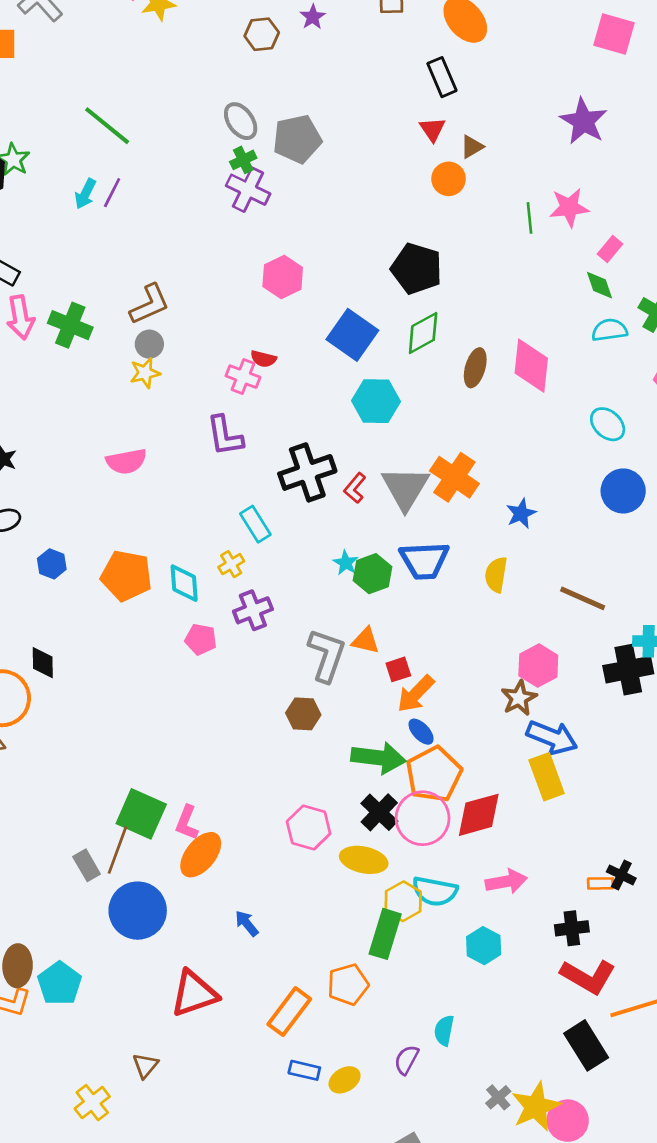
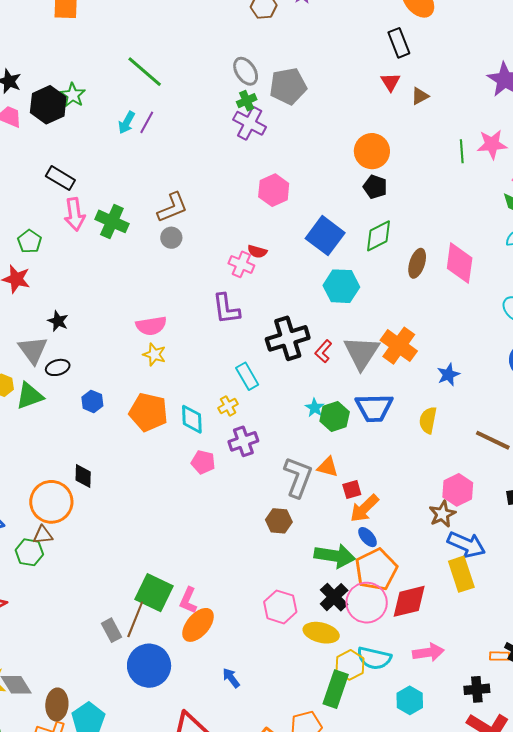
orange circle: (449, 179) -> (372, 151), moved, size x1.4
black pentagon: (417, 269) -> (375, 187), size x0.6
yellow star: (145, 373) -> (154, 354), moved, turned 30

